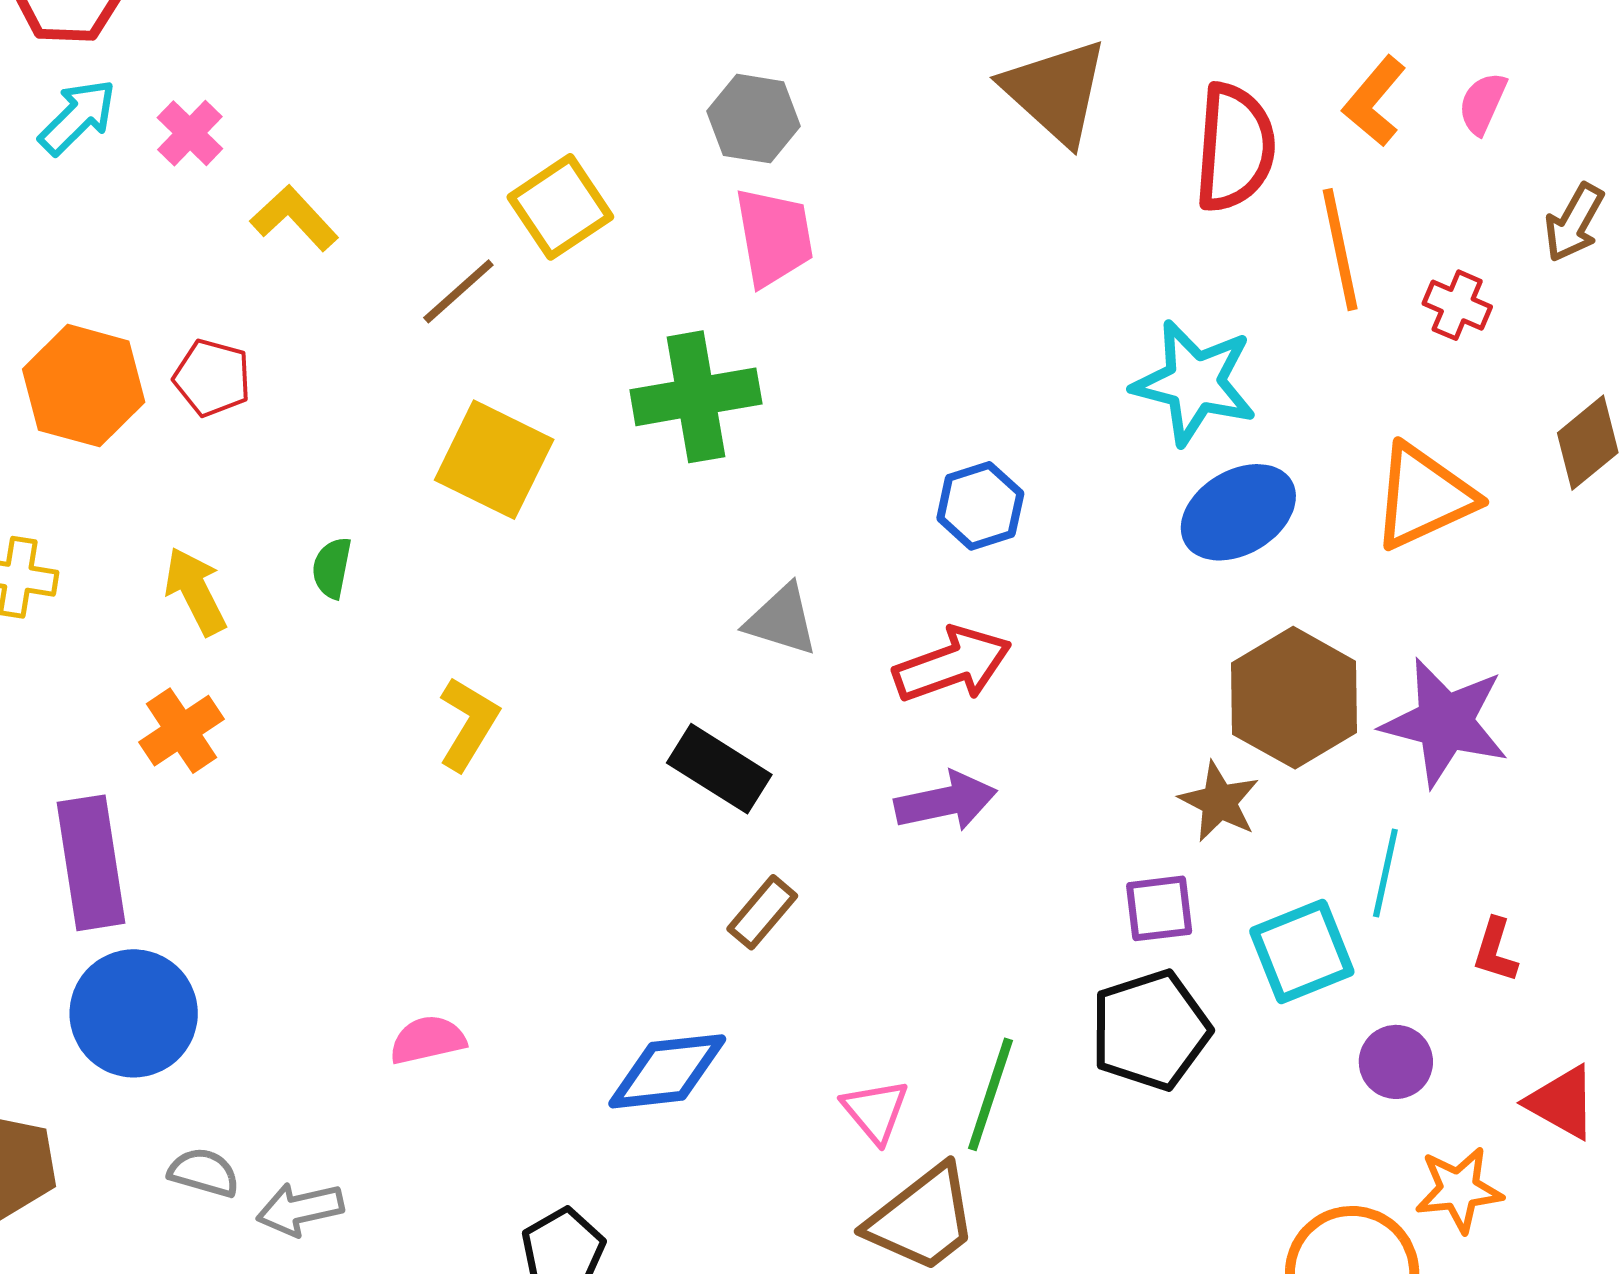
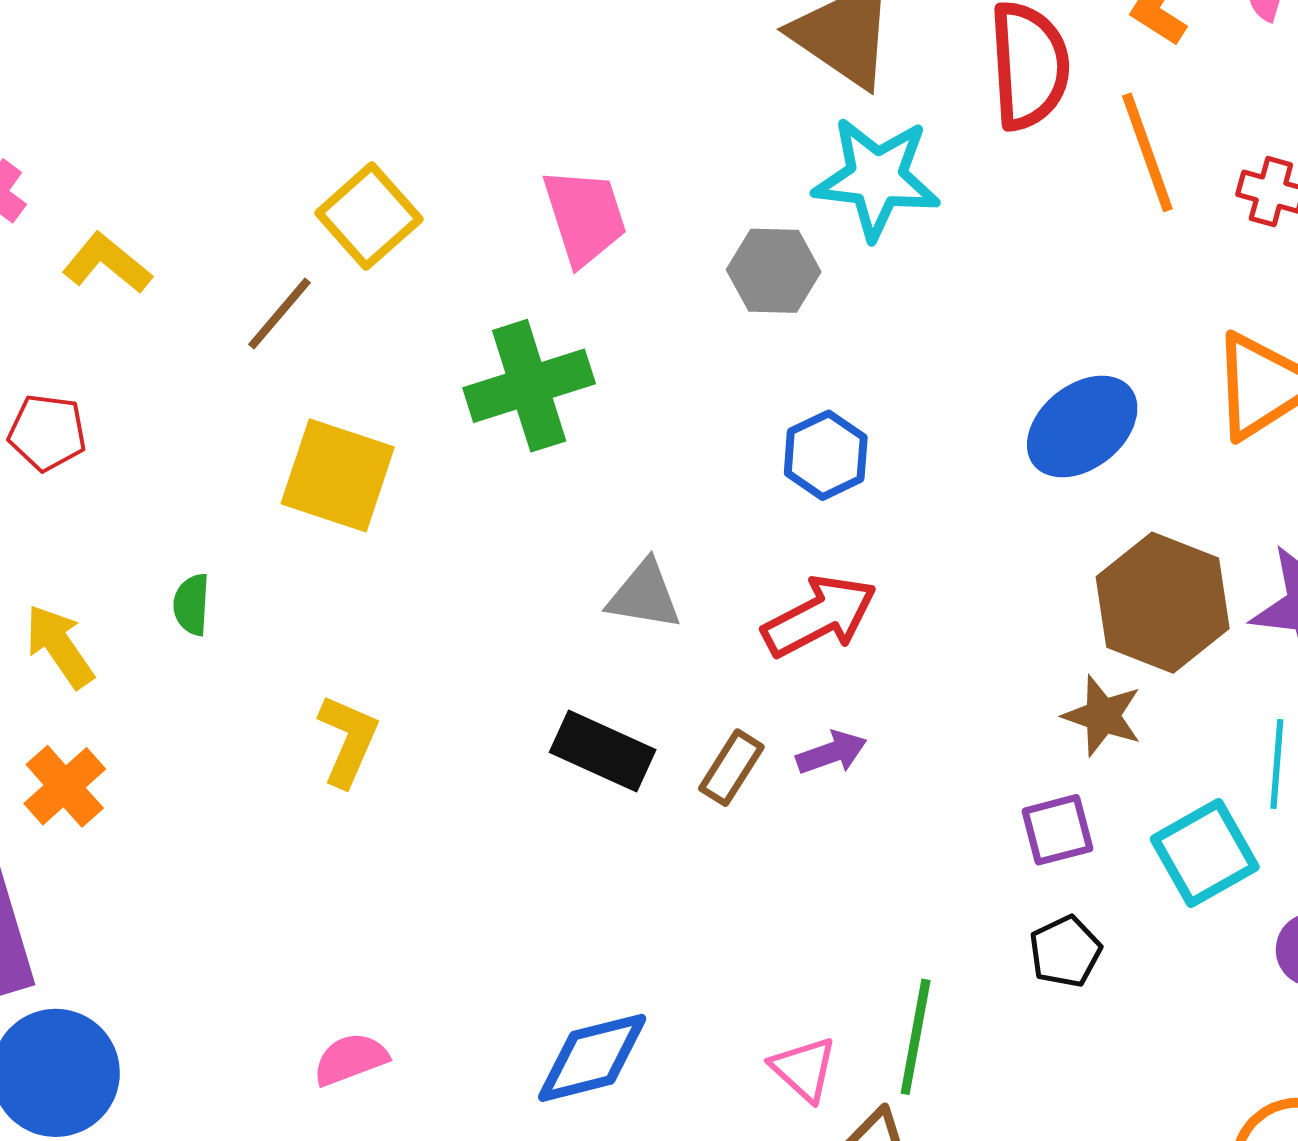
gray hexagon: (754, 119) -> (774, 271), moved
cyan star: (1195, 383) -> (877, 178), moved
purple arrow: (946, 801) -> (832, 753), size x0.7
brown rectangle: (762, 912) -> (731, 768), moved
black pentagon: (1150, 1030) -> (1065, 952), size x0.6

